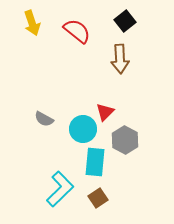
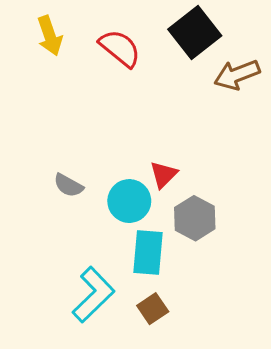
black square: (125, 21) -> (195, 33), size x1.5
brown arrow: (120, 59) -> (237, 75), moved, turned 72

